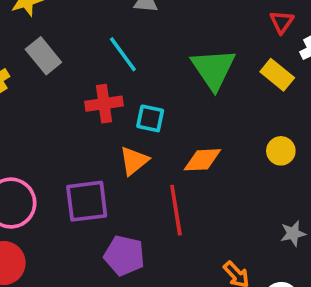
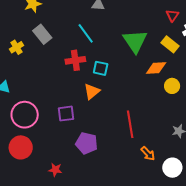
orange diamond: (202, 160) -> (156, 68), moved
purple square: (87, 201) -> (66, 114), size x0.7
red line: (176, 210) -> (130, 124), moved

